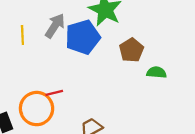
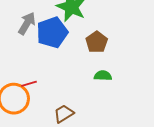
green semicircle: (157, 72) -> (103, 76), moved

